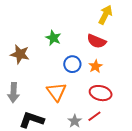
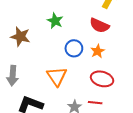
red line: (94, 116) -> (95, 103), turned 40

